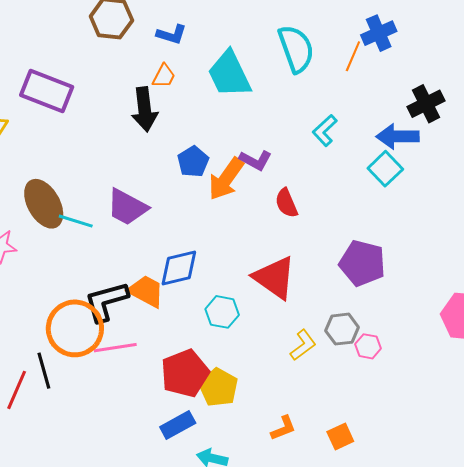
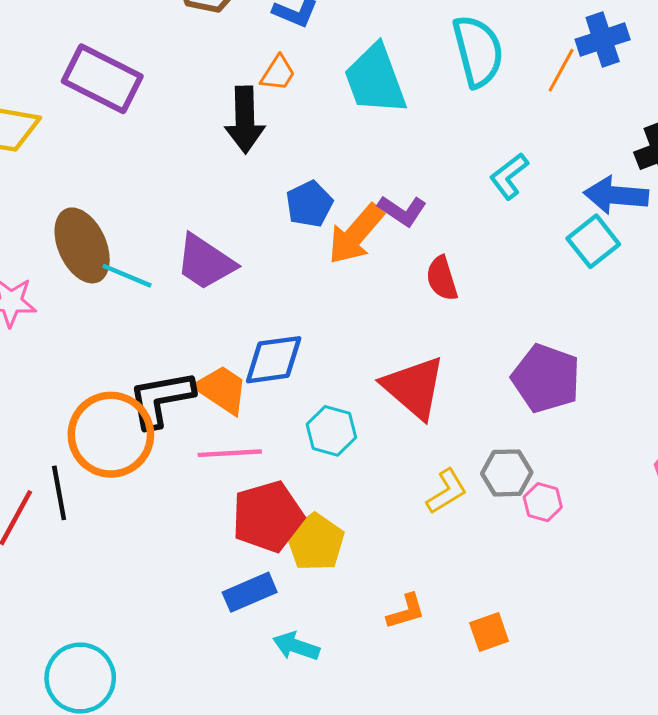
pink line: (115, 348) -> (230, 453), moved

